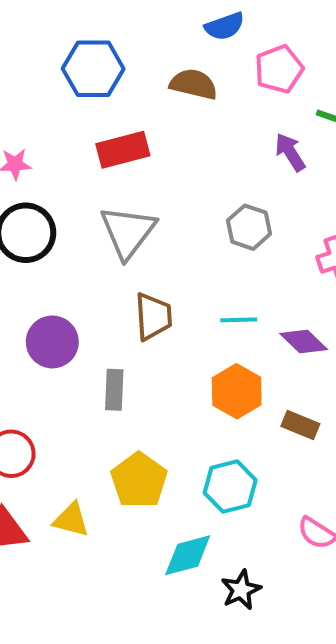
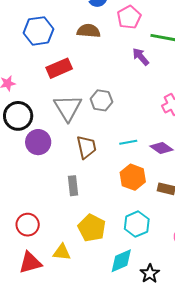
gray hexagon: (249, 227) -> (101, 100), moved
purple circle: (52, 342) -> (38, 142), moved

